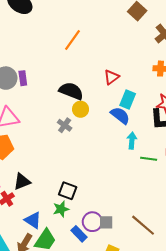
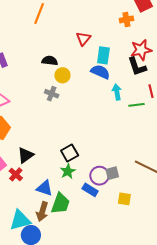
black semicircle: (71, 91) -> (50, 61), size x0.7
black square: (68, 191) -> (70, 153), turned -36

